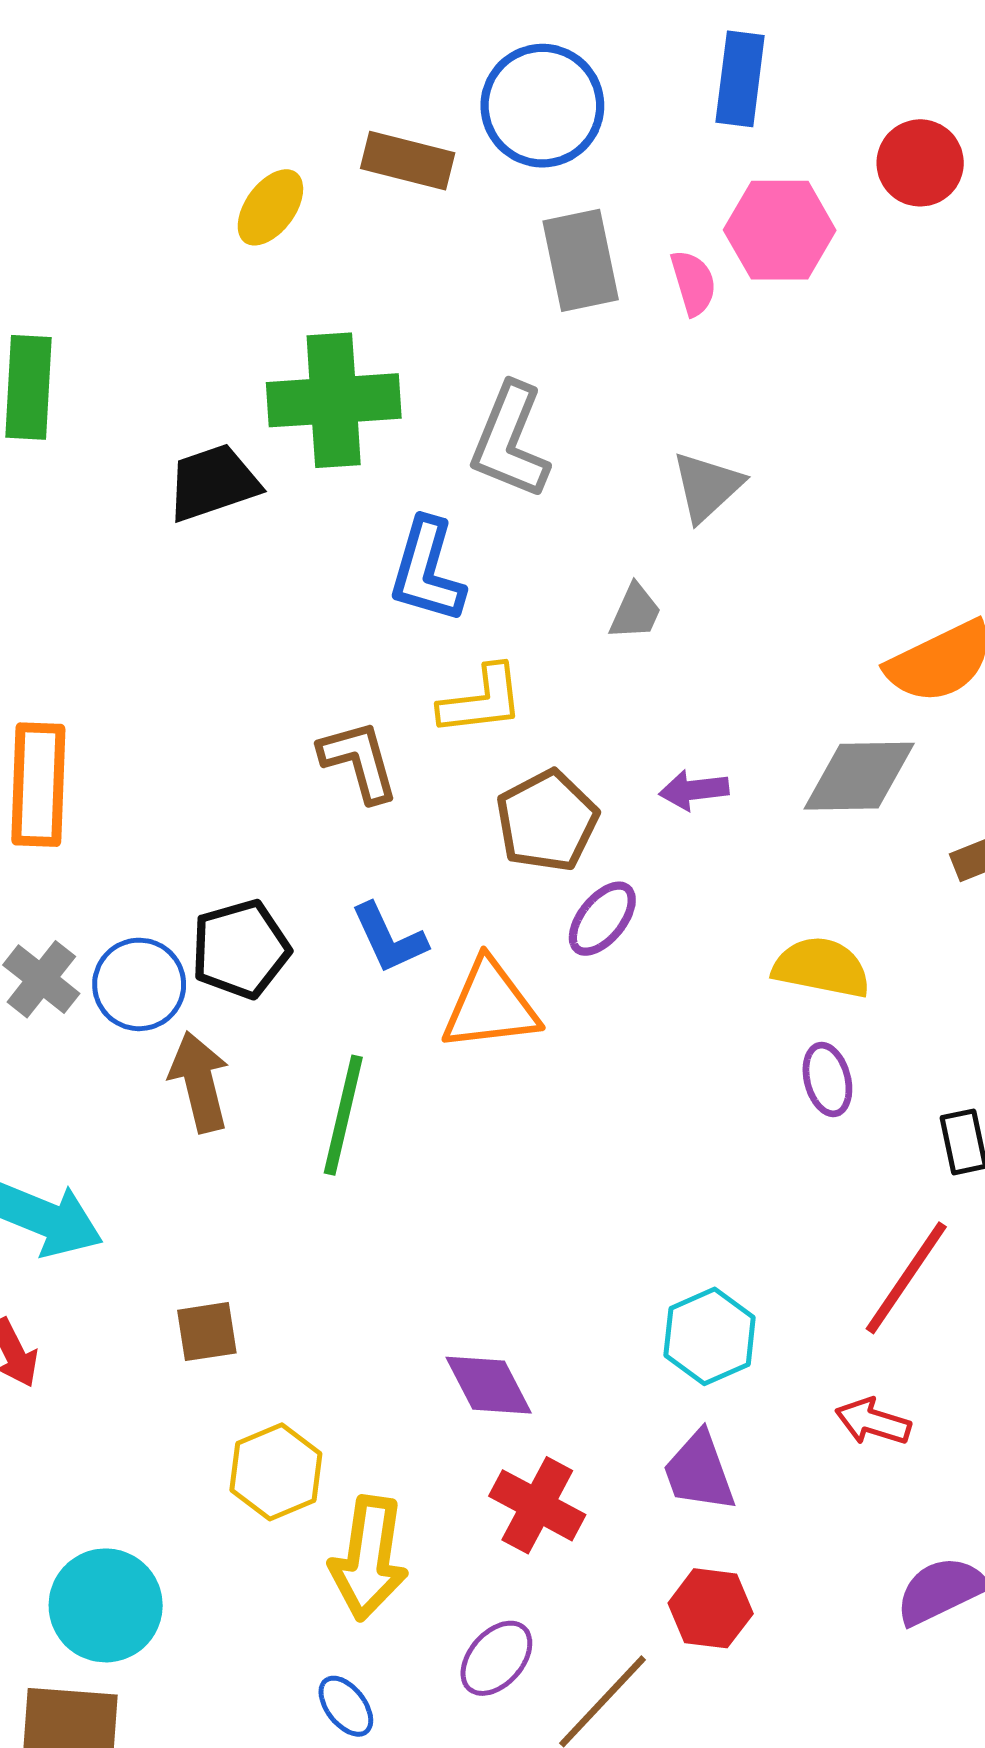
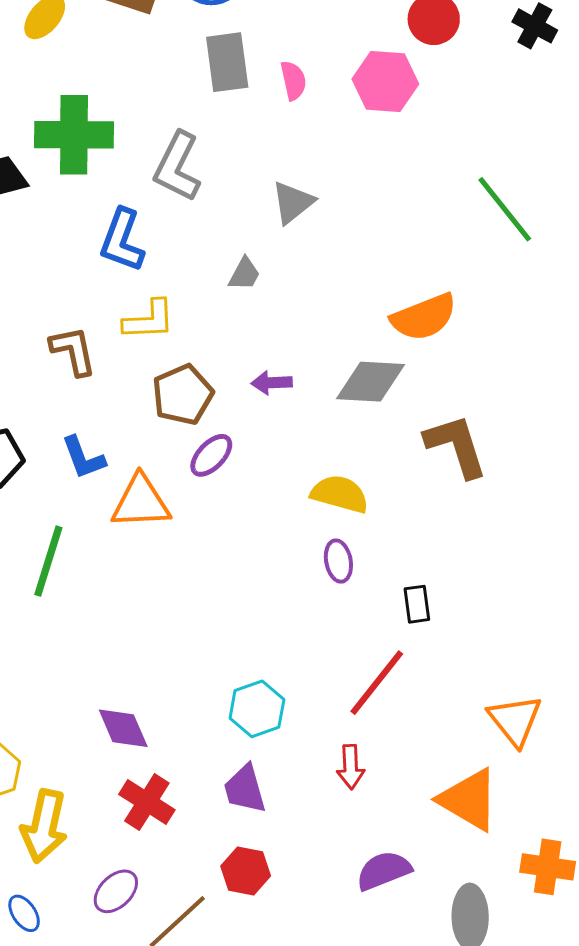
pink hexagon: (780, 230) -> (385, 81), moved
red arrow: (873, 1422) -> (351, 767), turned -114

